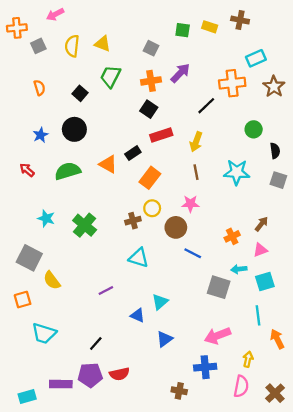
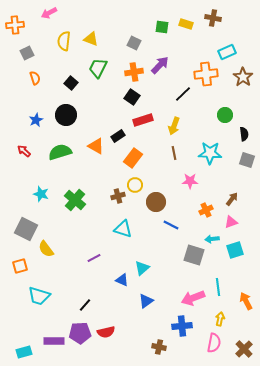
gray square: (38, 46) -> (27, 53), moved
pink star: (190, 204) -> (190, 181), moved
cyan line: (258, 315) -> (218, 287), moved

